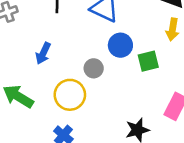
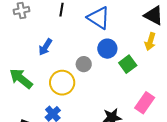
green square: (148, 61) -> (128, 64), turned -30

